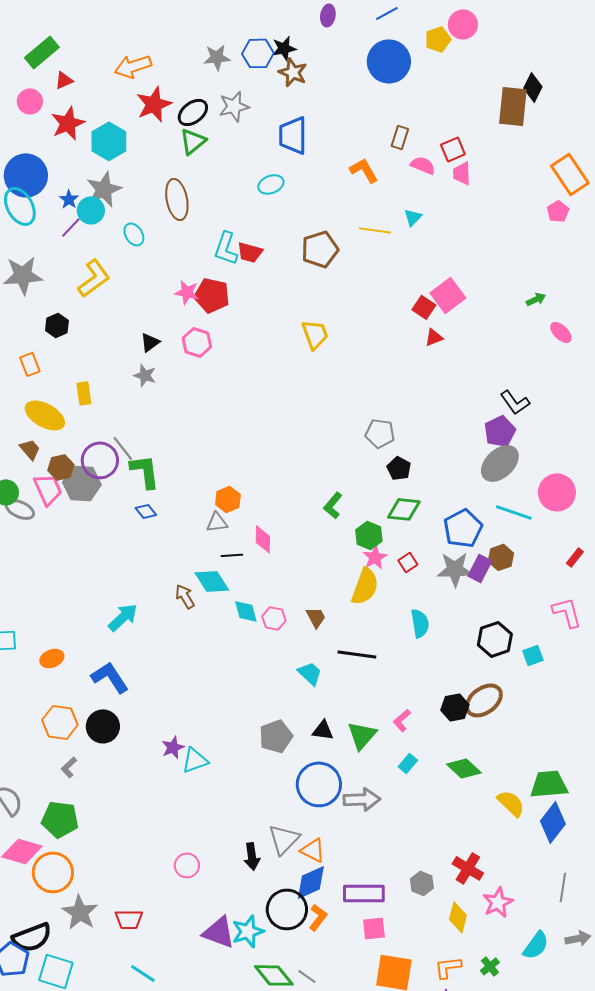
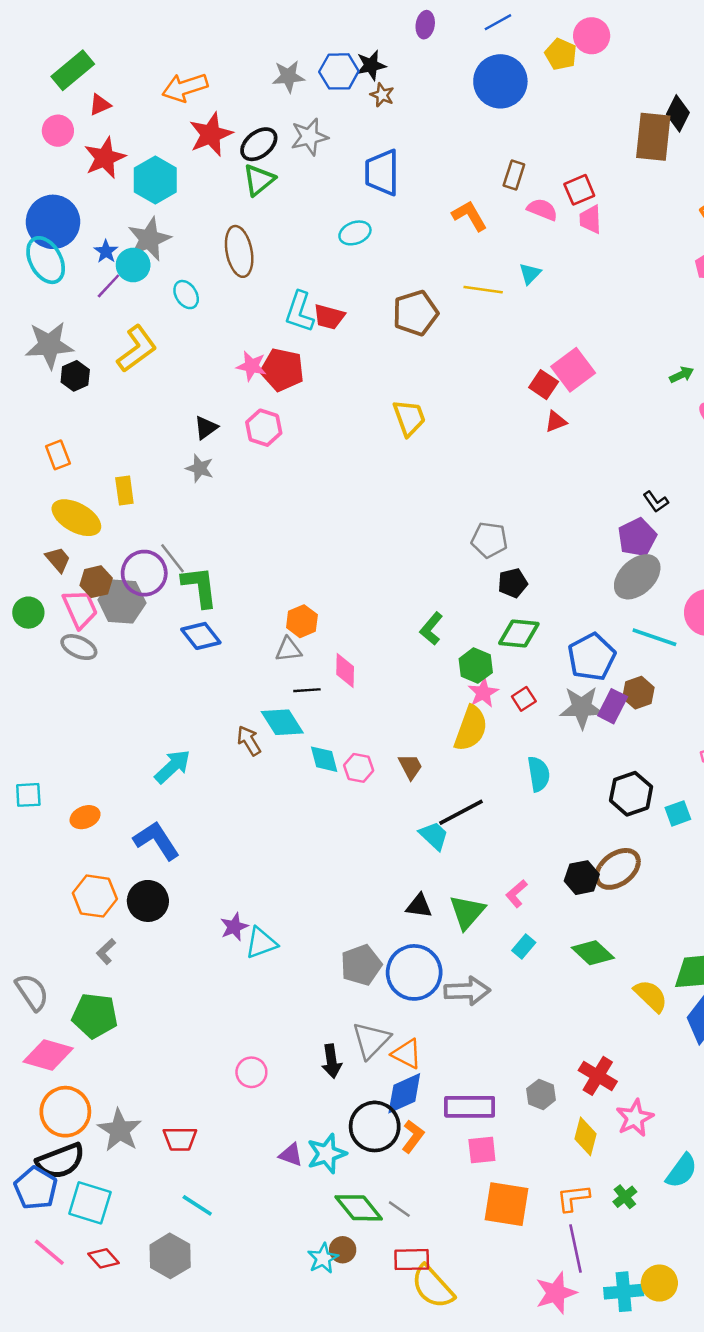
yellow pentagon: (438, 39) -> (561, 54), turned -30
brown star: (293, 72) -> (382, 95), size x0.7
black hexagon: (57, 325) -> (75, 376), moved
black L-shape: (515, 402) -> (656, 502), size x0.7
black pentagon: (399, 468) -> (513, 583), turned 30
gray ellipse: (20, 509) -> (79, 647), moved
blue diamond: (146, 511) -> (201, 636), size x1.5
black line: (357, 654) -> (461, 812), turned -36
cyan trapezoid: (310, 673) -> (434, 836), moved
gray pentagon: (276, 736) -> (361, 965), moved
orange circle: (53, 872) -> (65, 1112), moved
purple triangle: (219, 932) -> (291, 1155), size x0.6

